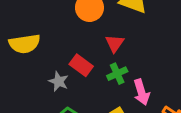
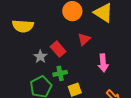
green cross: (117, 74) -> (60, 73), moved
pink arrow: (141, 92) -> (103, 63), moved

